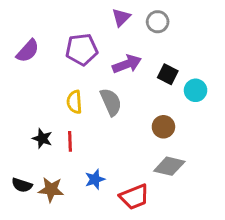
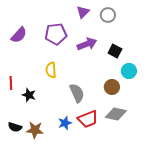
cyan circle: (196, 90) -> (129, 71), moved
gray semicircle: (111, 102) -> (77, 93), moved
red line: (70, 141) -> (11, 83), moved
red trapezoid: (134, 197) -> (88, 119), moved

